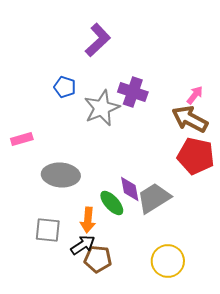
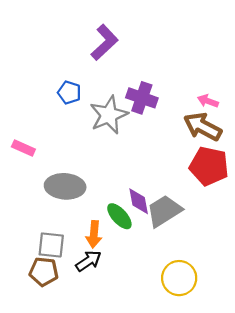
pink arrow: (195, 95) -> (208, 101), turned -108
pink rectangle: (22, 139) -> (23, 148), turned 40
brown pentagon: (98, 259) -> (44, 272), moved

